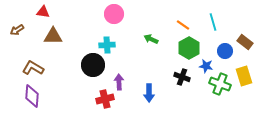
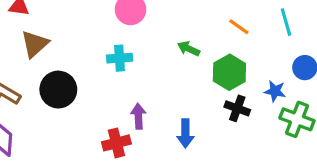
brown triangle: (53, 36) -> (35, 44), turned -42
green hexagon: (189, 48) -> (229, 72), moved
black circle: (93, 65) -> (58, 90), moved

